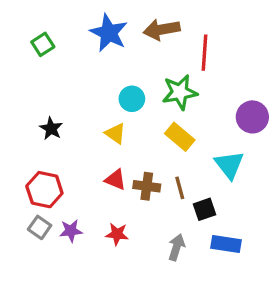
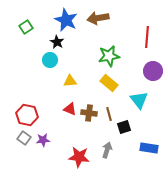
red line: (204, 53) -> (147, 37), moved
cyan circle: (132, 99) -> (50, 60), moved
black star: (51, 129) -> (57, 42), moved
yellow triangle: (115, 133) -> (70, 81), turned -40
red star: (117, 234) -> (79, 157), moved, size x1.5
blue rectangle: (226, 244) -> (149, 148), moved

